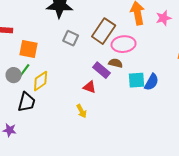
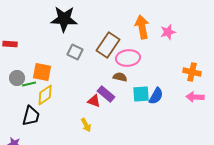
orange square: (29, 49) -> (42, 72), moved
green line: (25, 70) -> (29, 84), turned 40
purple rectangle: (102, 70) -> (106, 94), moved
gray circle: (14, 75) -> (17, 78), moved

